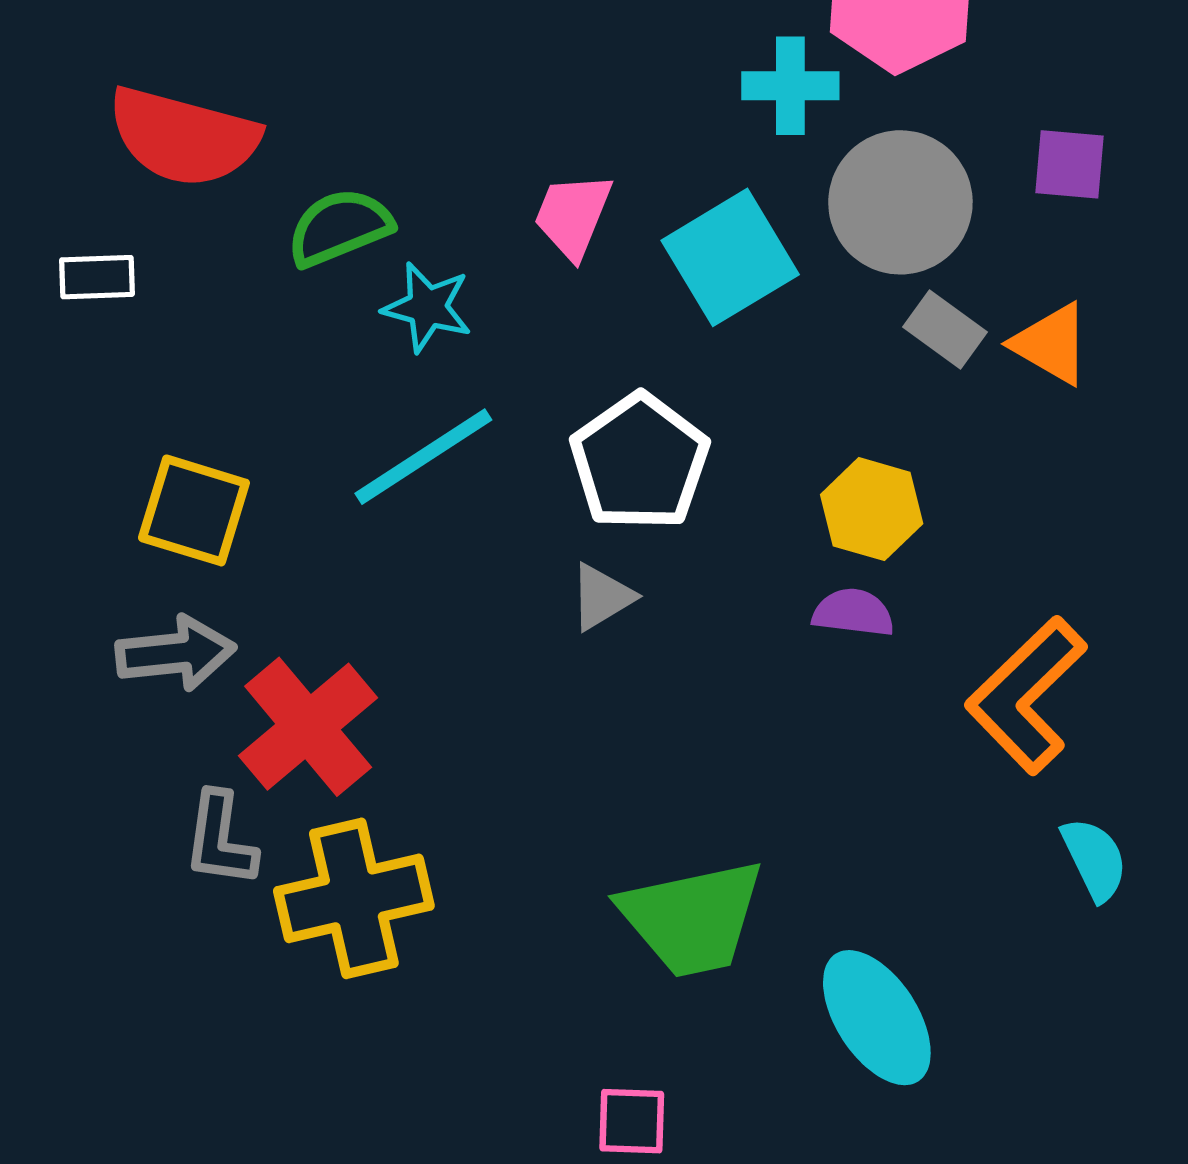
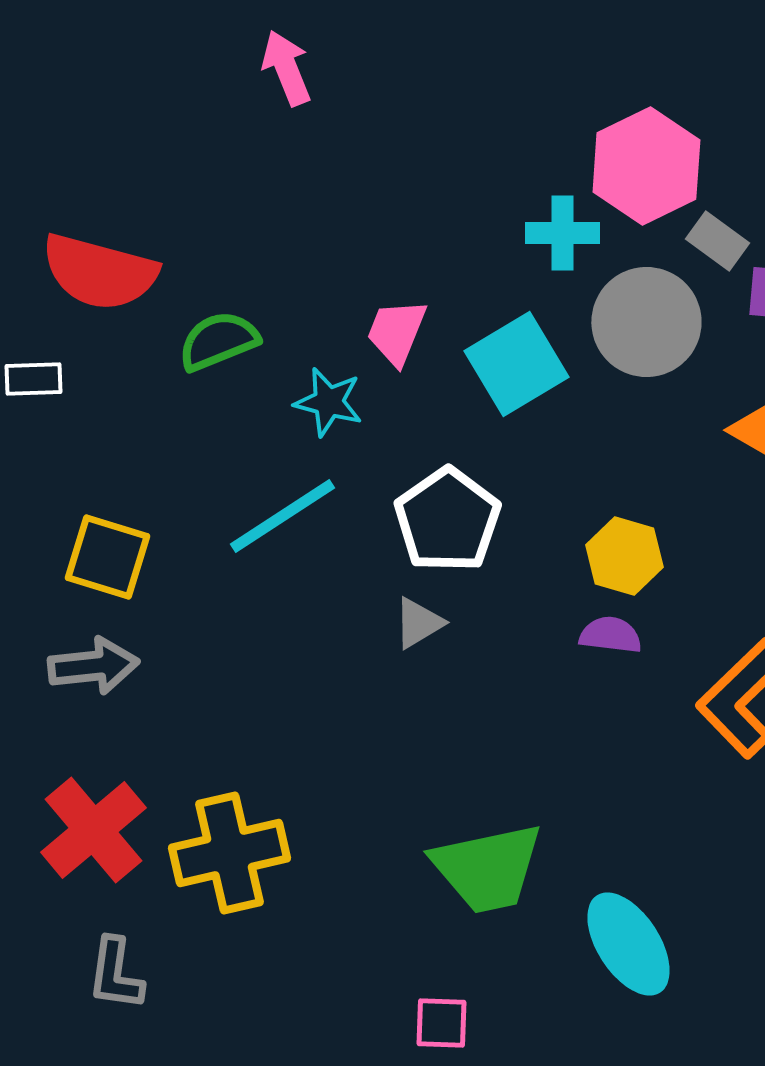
cyan star: (427, 307) -> (328, 402), moved
gray rectangle: (945, 330) -> (717, 241), moved
red cross: (308, 727) -> (93, 830), moved
gray L-shape: (220, 839) -> (115, 974), moved

